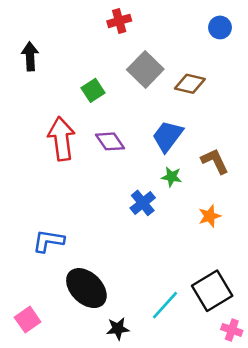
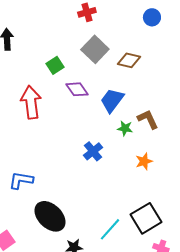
red cross: (119, 21) -> (87, 12), moved
purple diamond: (110, 141) -> (77, 89), moved
green star: (172, 177) -> (125, 128), moved

